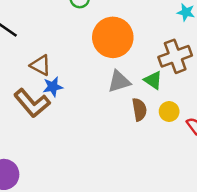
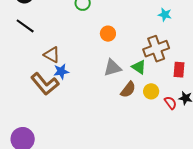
orange circle: (113, 37) -> (108, 34), size x0.5
brown semicircle: (139, 109) -> (128, 90), turned 48

